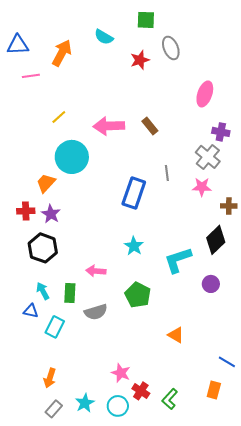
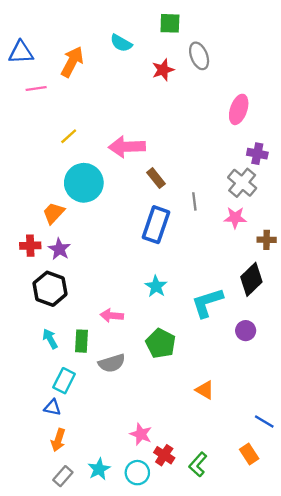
brown rectangle: (150, 126) -> (156, 178), moved
blue triangle: (31, 311) -> (52, 407), moved
orange rectangle: (214, 390) -> (249, 454), turned -48

